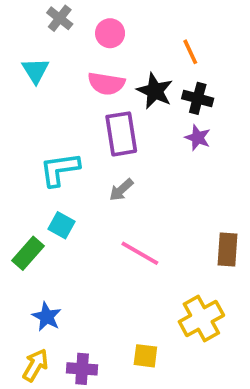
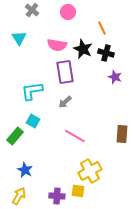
pink circle: (110, 33) -> (68, 12), moved
purple star: (198, 138) -> (115, 77), moved
yellow cross: (201, 319) -> (90, 171), moved
purple cross: (82, 369) -> (57, 196), moved

